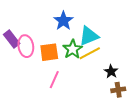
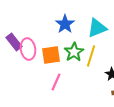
cyan triangle: (89, 36) -> (97, 28), moved
yellow line: (90, 53) -> (91, 56), turned -45

